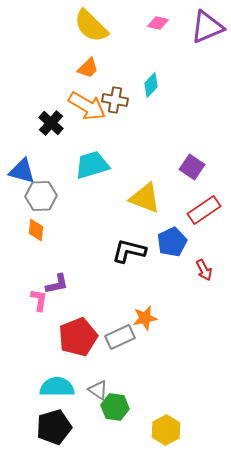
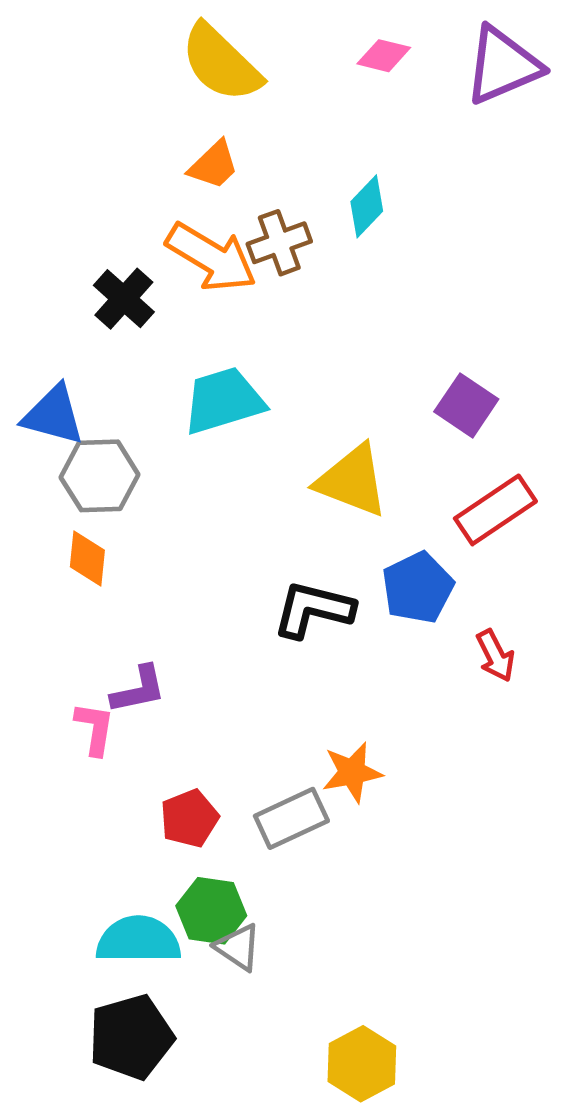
brown cross: (115, 100) -> (279, 243), turned -30
red pentagon: (78, 337) -> (189, 818), size x0.6
green hexagon: (115, 407) -> (211, 911), moved
yellow hexagon: (166, 430) -> (362, 1064), moved

